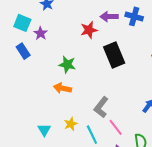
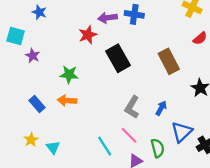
purple star: (41, 33) -> (33, 56), moved
blue rectangle: (23, 51) -> (37, 104), moved
gray L-shape: (101, 107) -> (132, 107), moved
yellow star: (71, 124) -> (31, 140), moved

